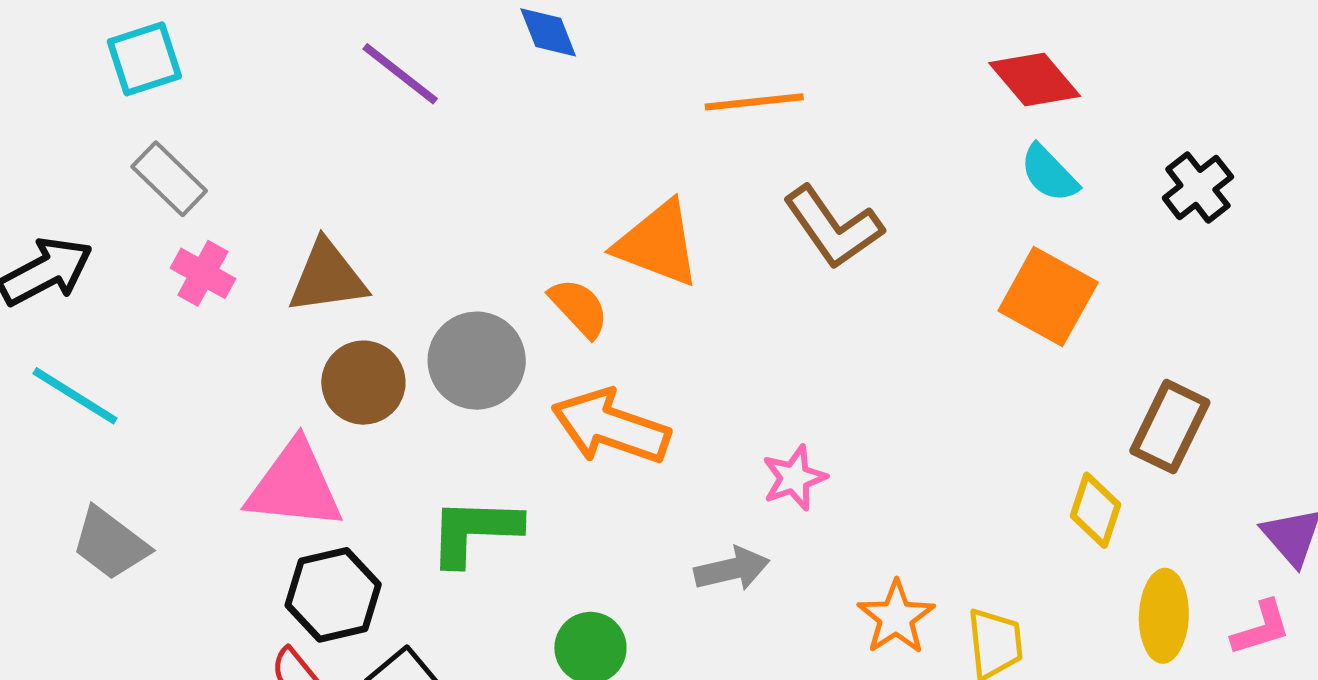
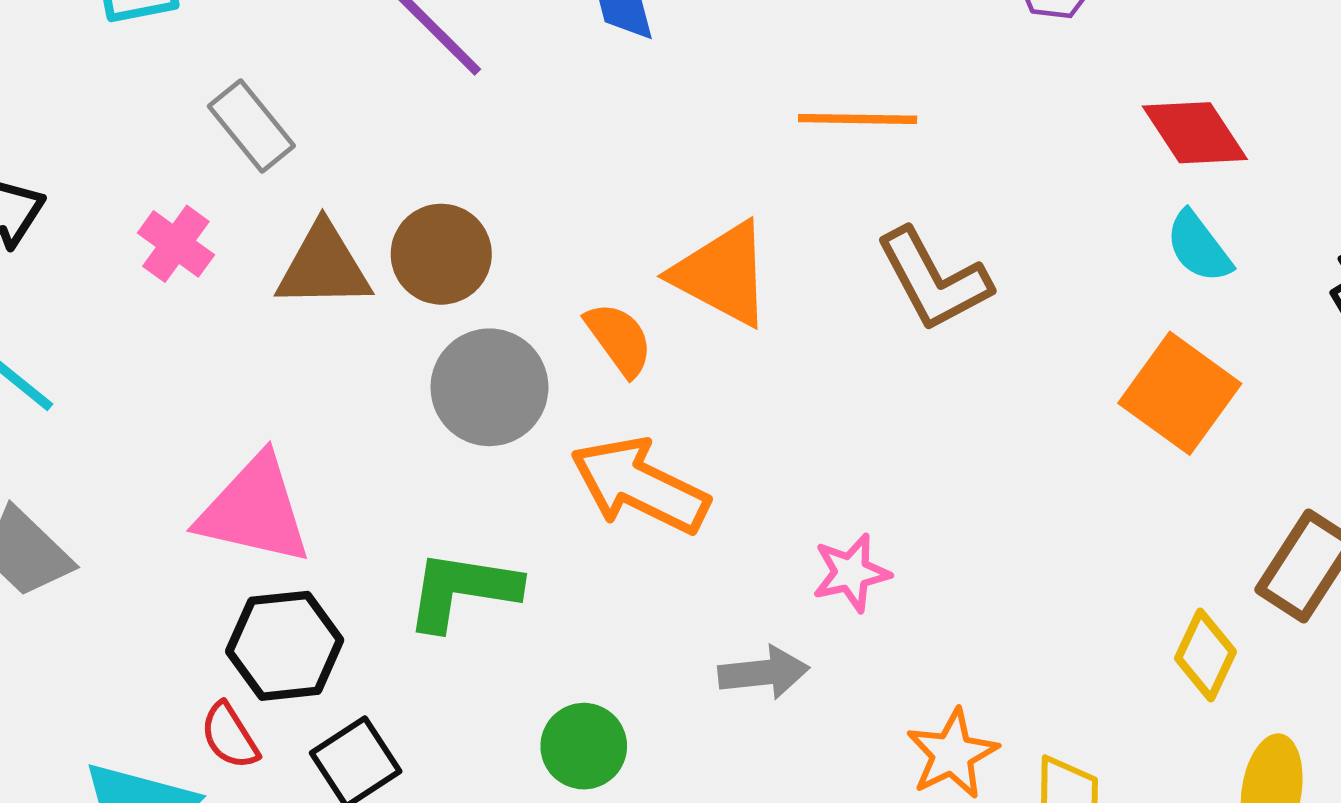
gray rectangle: (169, 179) -> (251, 126), moved
brown circle: (363, 383) -> (441, 254), moved

